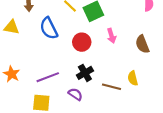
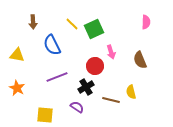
yellow triangle: (12, 27) -> (17, 55), moved
red circle: (82, 42) -> (95, 66), moved
purple line: (48, 77) -> (57, 77), moved

